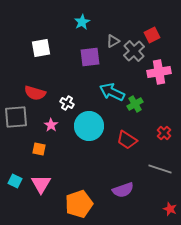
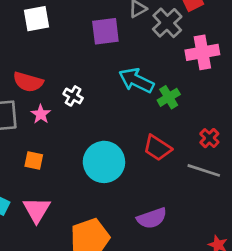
pink star: (51, 125) -> (41, 114), moved
cyan circle: (89, 126) -> (104, 162), moved
gray line: (160, 169) -> (204, 170), moved

